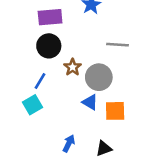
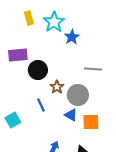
purple rectangle: (50, 17) -> (18, 55), moved
blue line: (40, 81) -> (41, 105), moved, turned -56
cyan square: (33, 105) -> (13, 120), moved

